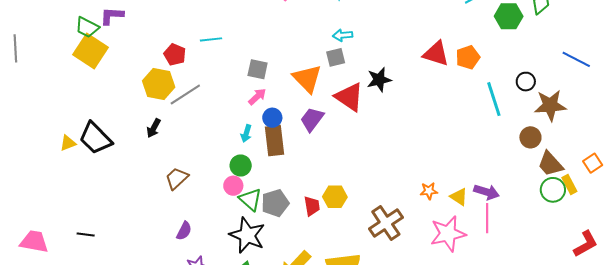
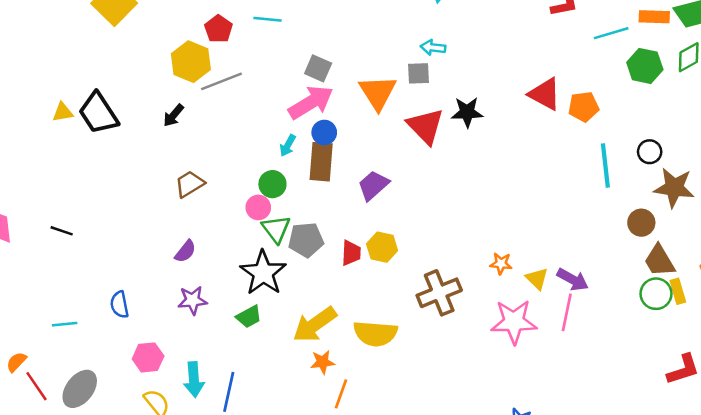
pink arrow: (257, 97) -> (311, 102), size x1.8
purple trapezoid: (312, 119) -> (373, 185), moved

